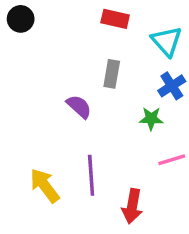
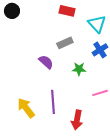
gray rectangle: (112, 74) -> (65, 43), turned 56
green star: (151, 119) -> (79, 69), moved

